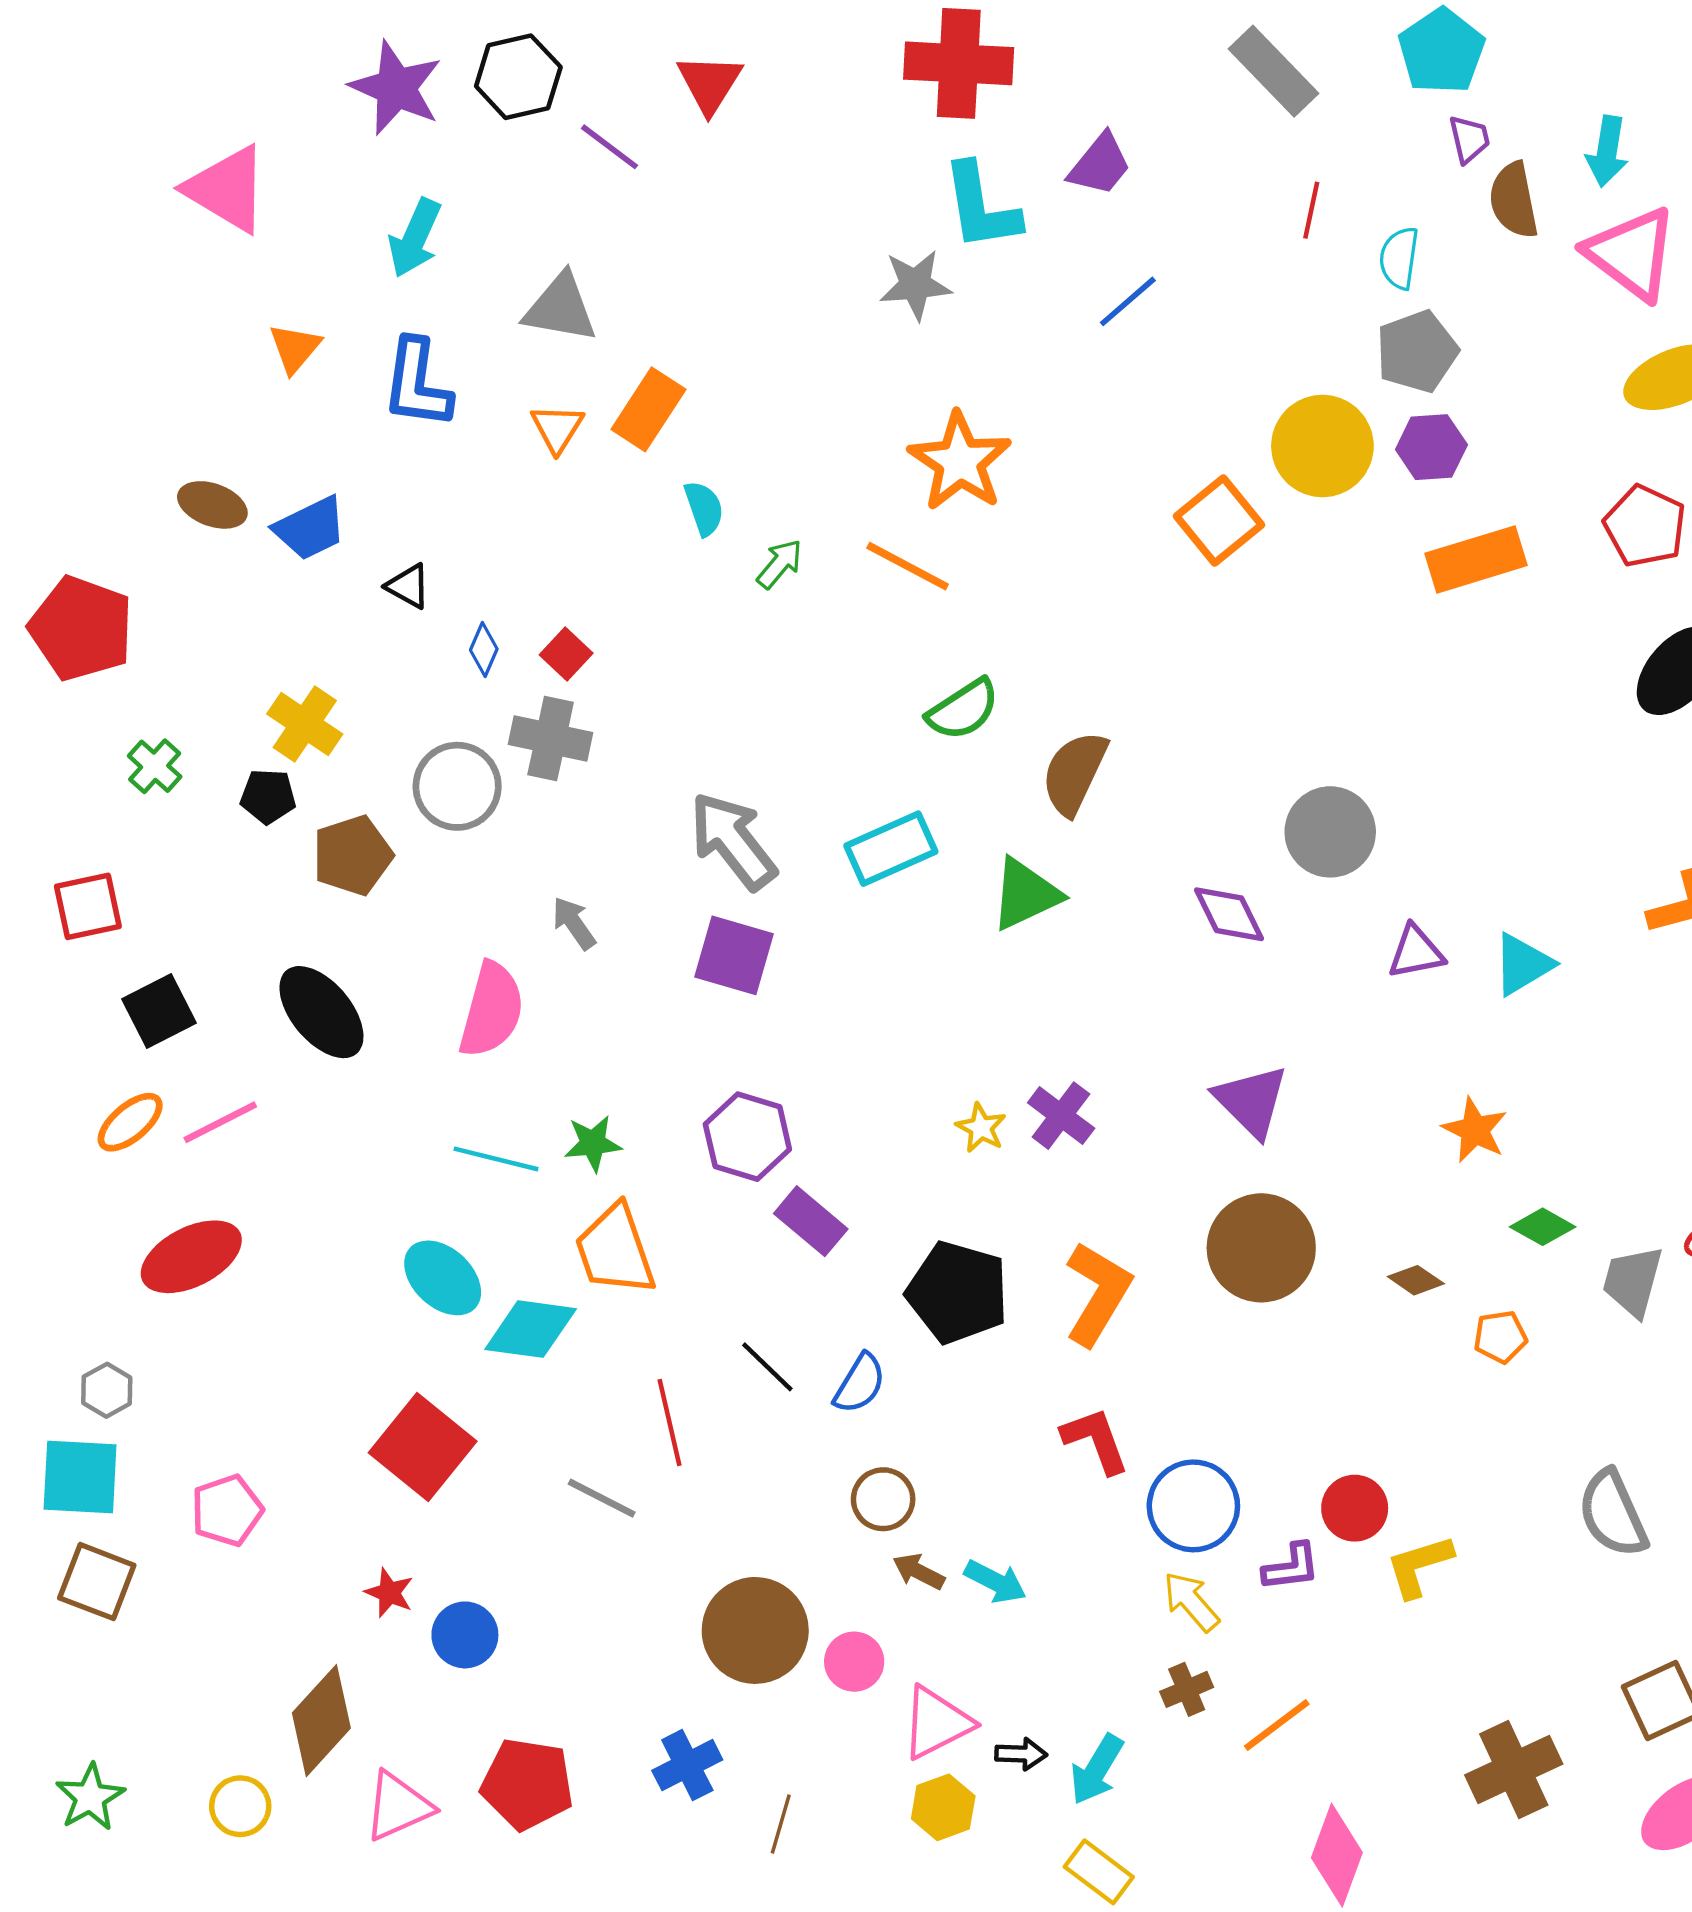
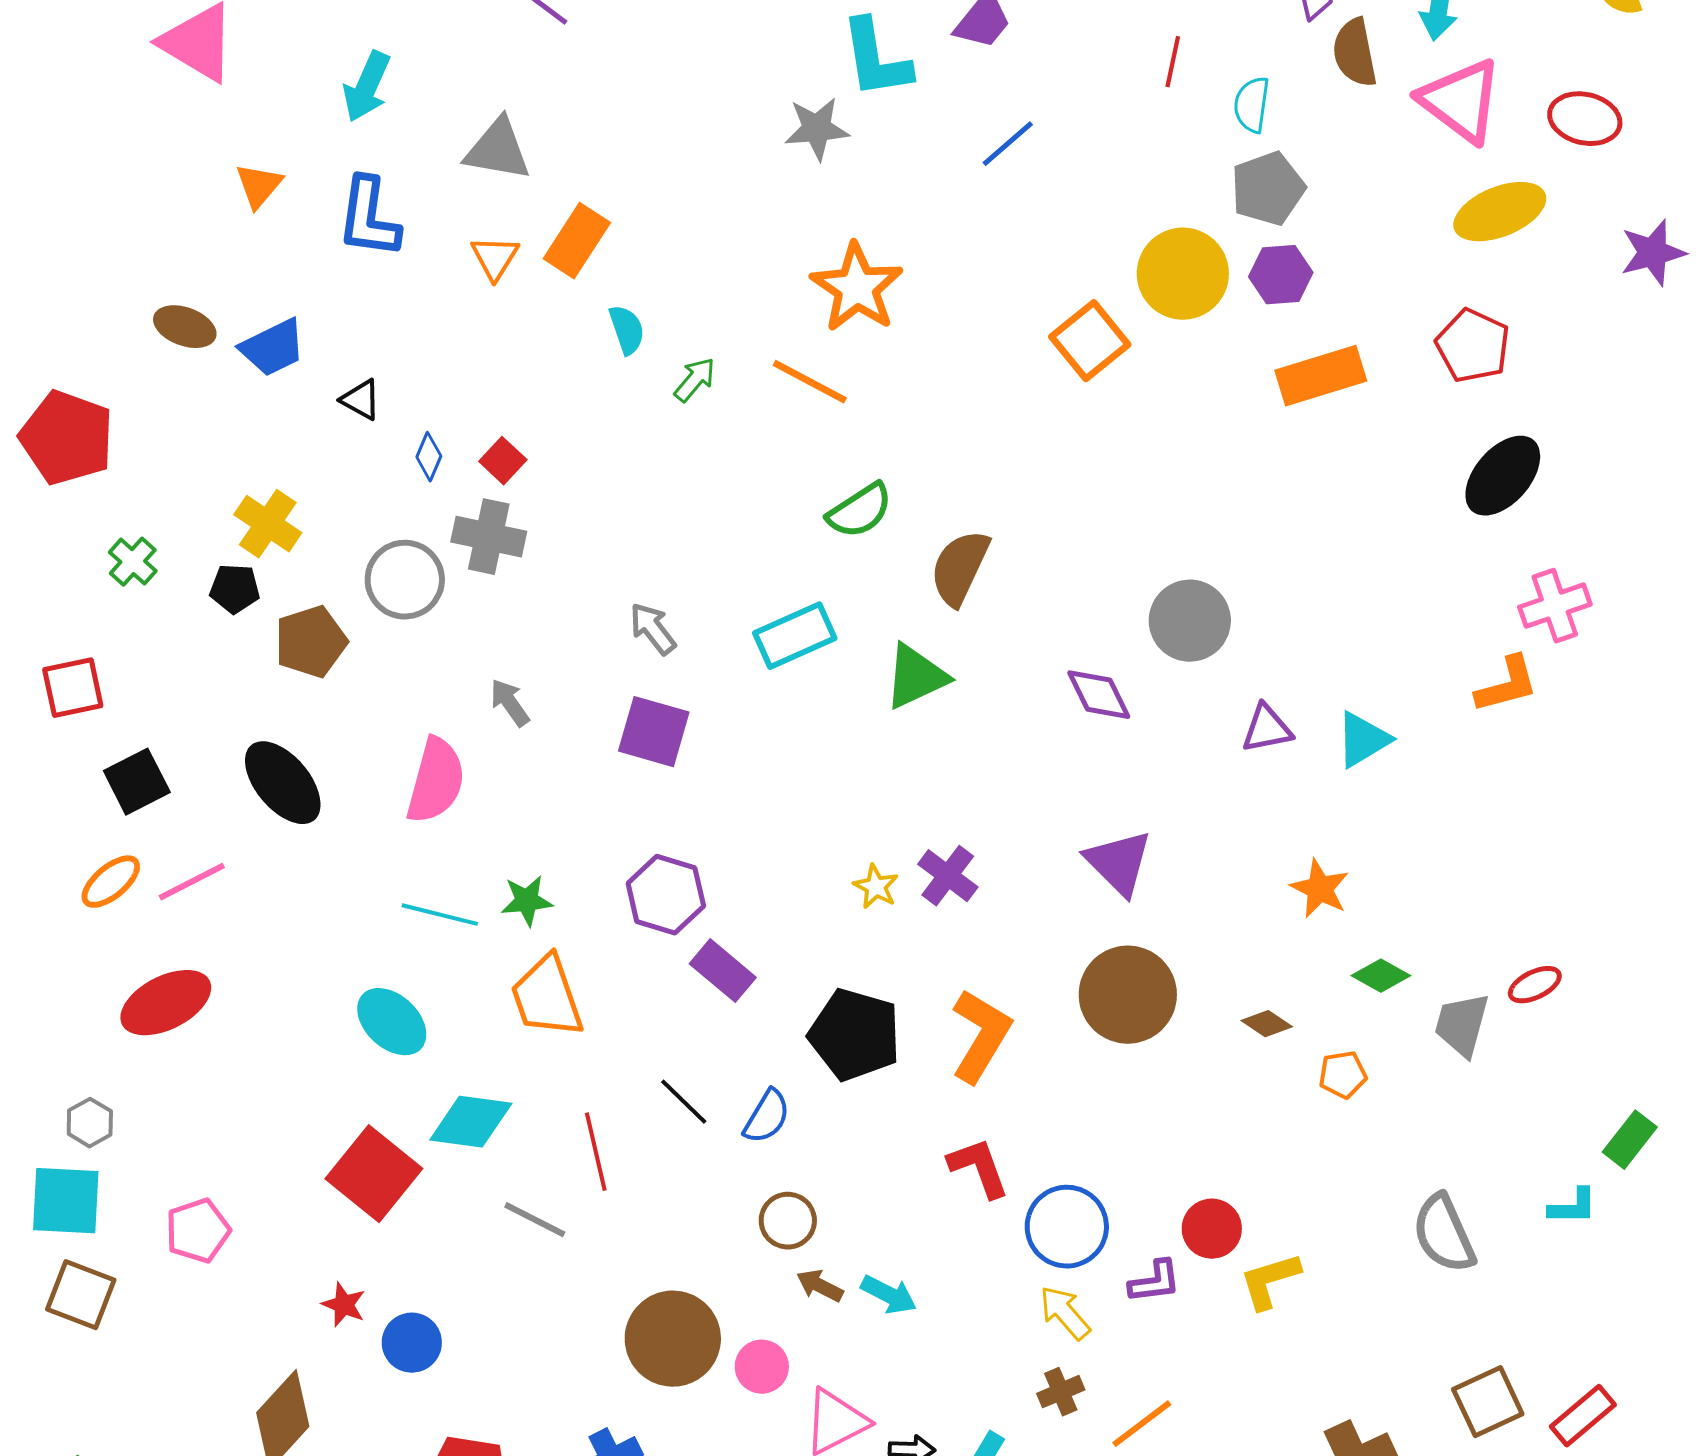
gray arrow: (733, 841) -> (653, 629), size x0.6
cyan diamond: (531, 1329) -> (471, 1122), moved

